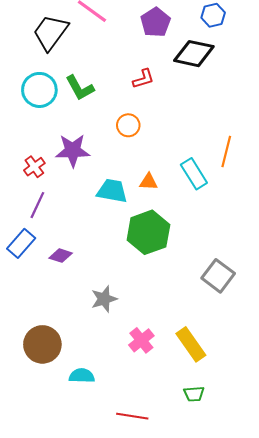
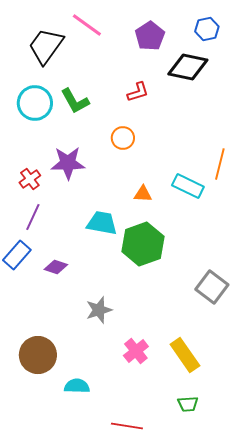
cyan rectangle: (194, 174) -> (188, 186), turned -32
cyan trapezoid: (112, 191) -> (102, 223), moved

